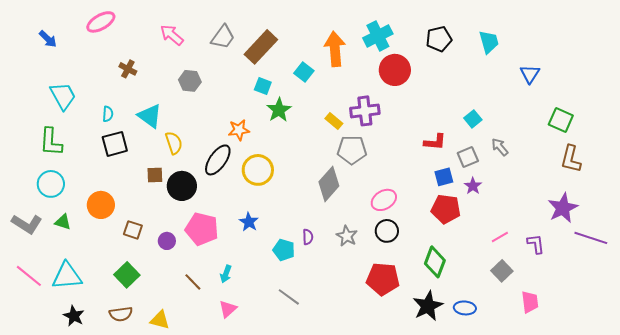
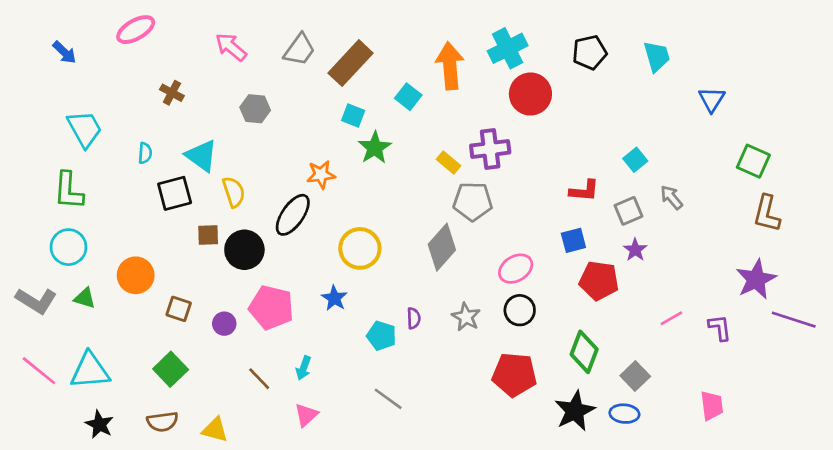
black square: (115, 144) -> (175, 193), moved
yellow circle: (258, 170) -> (360, 248), moved
blue square: (444, 177) -> (573, 240), moved
gray square: (502, 271) -> (635, 376), moved

